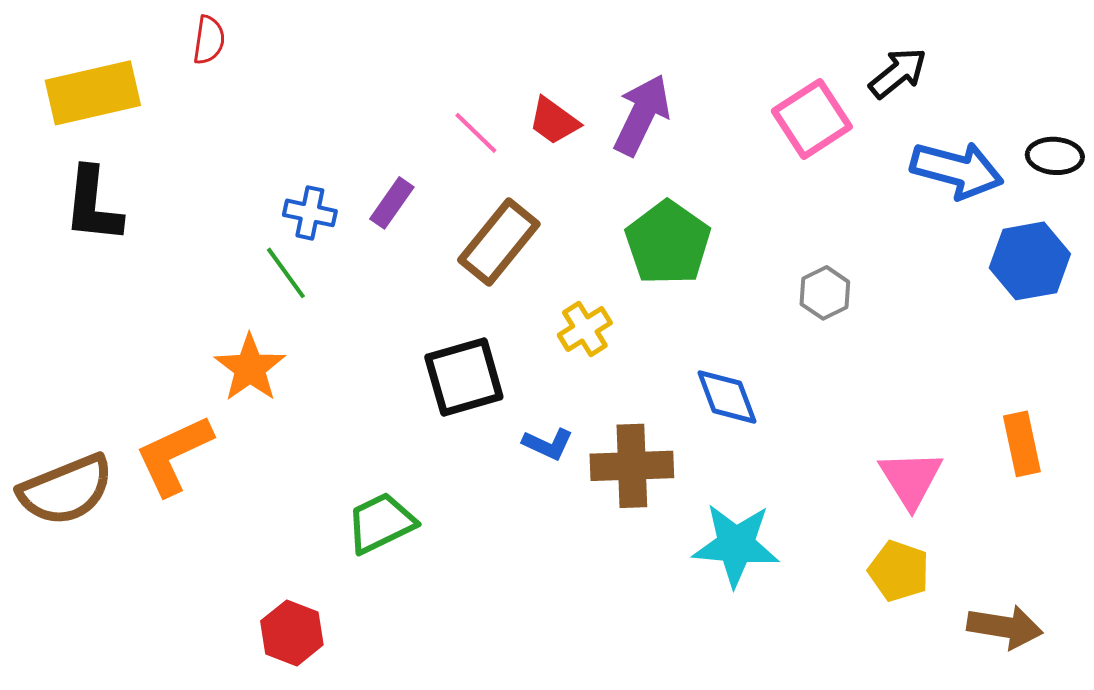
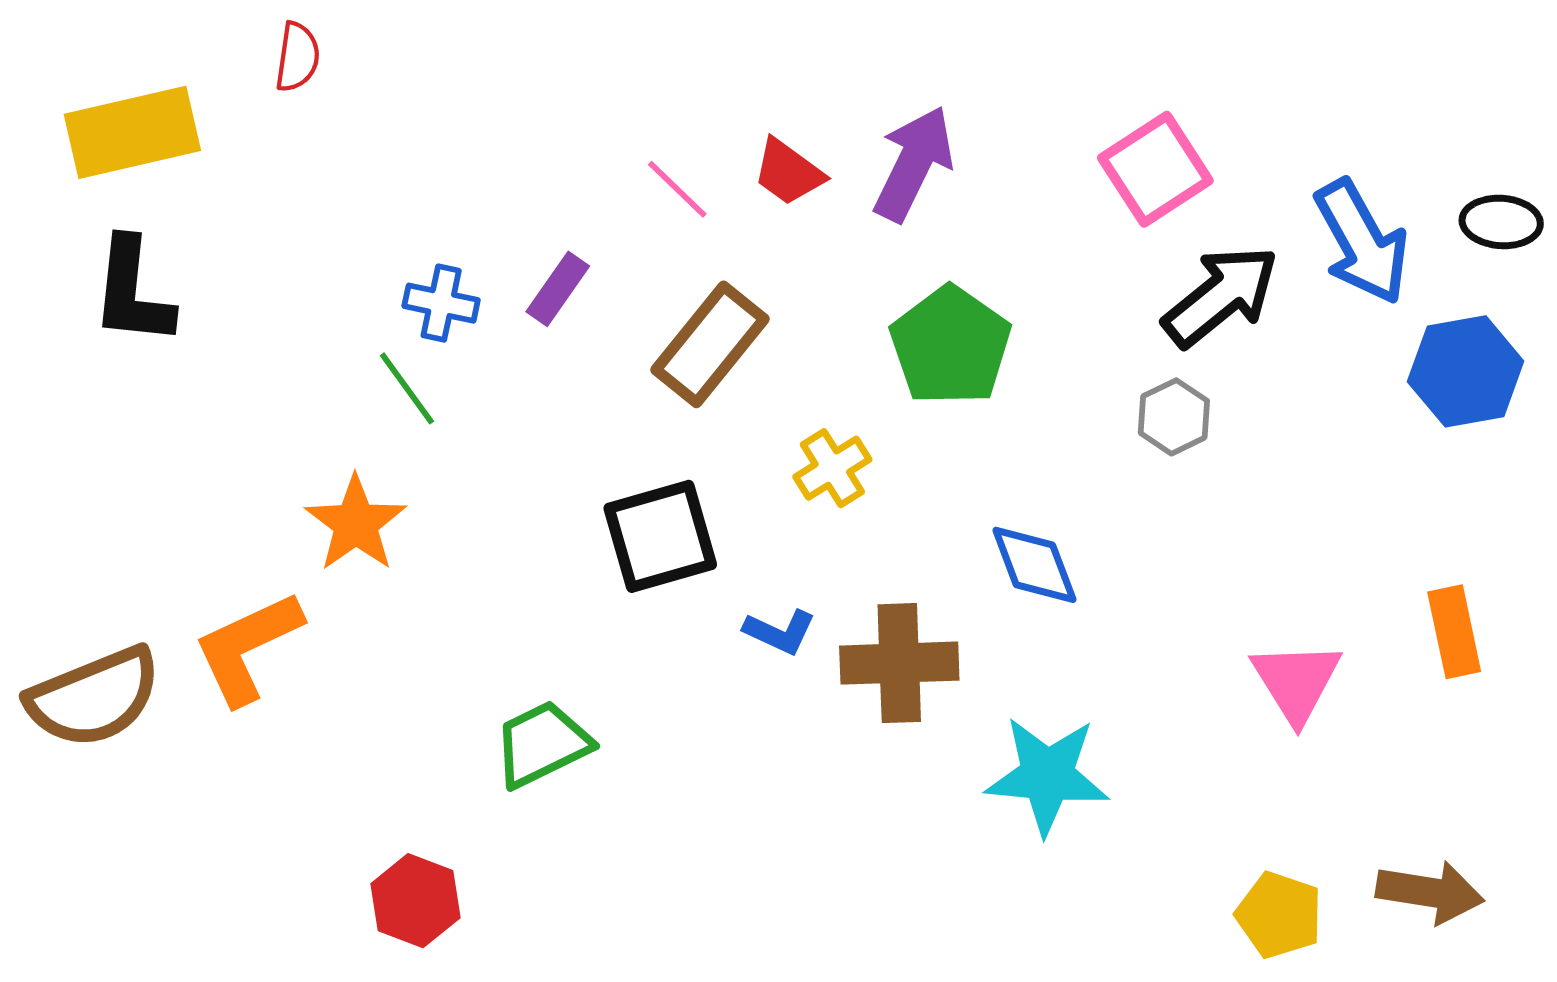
black arrow: (898, 73) -> (1221, 296), moved, size x1.4
blue arrow: (957, 170) -> (1362, 242), turned 46
yellow pentagon: (899, 571) -> (1279, 915), moved

